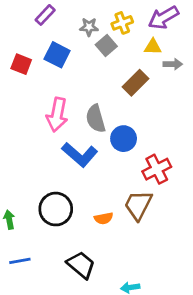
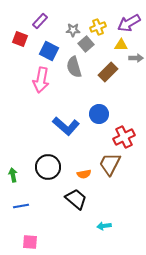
red square: (21, 64) -> (20, 39), moved
pink arrow: (57, 115) -> (41, 80), moved
gray semicircle: (96, 119) -> (74, 67), moved
black trapezoid: (81, 265) -> (76, 199), moved

